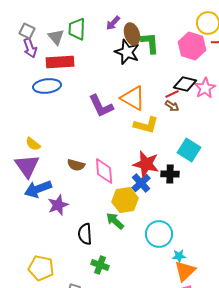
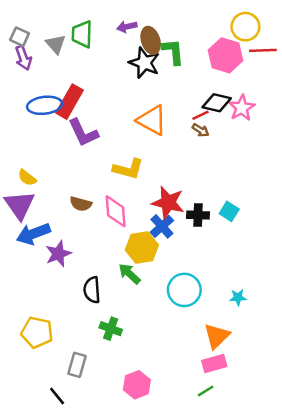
purple arrow: (113, 23) -> (127, 27), turned 35
red rectangle: (60, 62) -> (70, 102), moved, turned -56
purple L-shape: (101, 106) -> (83, 133), moved
yellow L-shape: (146, 125) -> (128, 169), moved
cyan square: (189, 150) -> (229, 211), moved, size x0.7
cyan star: (179, 256) -> (238, 297), moved

